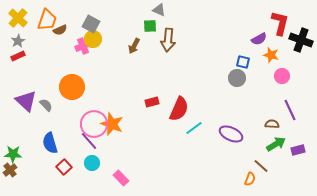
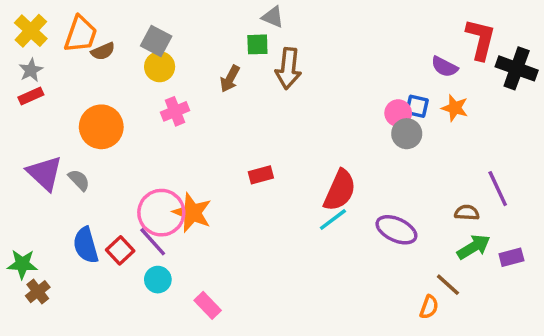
purple semicircle: (259, 39) -> (444, 67), turned 56
pink cross: (83, 46) -> (175, 111), moved
orange star: (271, 55) -> (455, 108), moved
pink circle: (282, 76) -> (398, 113), moved
orange circle: (72, 87) -> (101, 127), moved
red semicircle: (179, 109) -> (340, 190), moved
red square: (64, 167) -> (120, 250), moved
brown cross: (10, 170) -> (38, 292), moved

